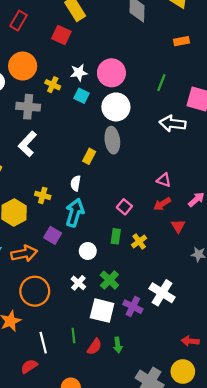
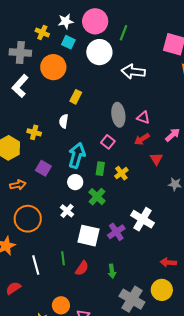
orange circle: (23, 66) -> (53, 67), moved
green line: (161, 83) -> (123, 33), moved
white arrow: (173, 124) -> (133, 72), moved
gray ellipse: (112, 140) -> (118, 115), moved
cyan arrow: (75, 213) -> (77, 155), moved
orange arrow: (24, 254) -> (18, 185), size x0.7
green cross: (109, 280) -> (97, 197), moved
purple cross: (133, 307) -> (116, 232), turned 30
green arrow: (118, 345) -> (112, 271), moved
red semicircle: (29, 366) -> (13, 288), moved

